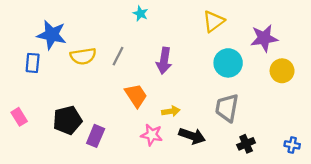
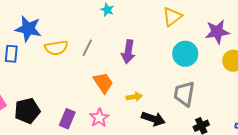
black pentagon: (67, 120) -> (27, 111), moved
pink star: (152, 135) -> (99, 118), moved, turned 30

